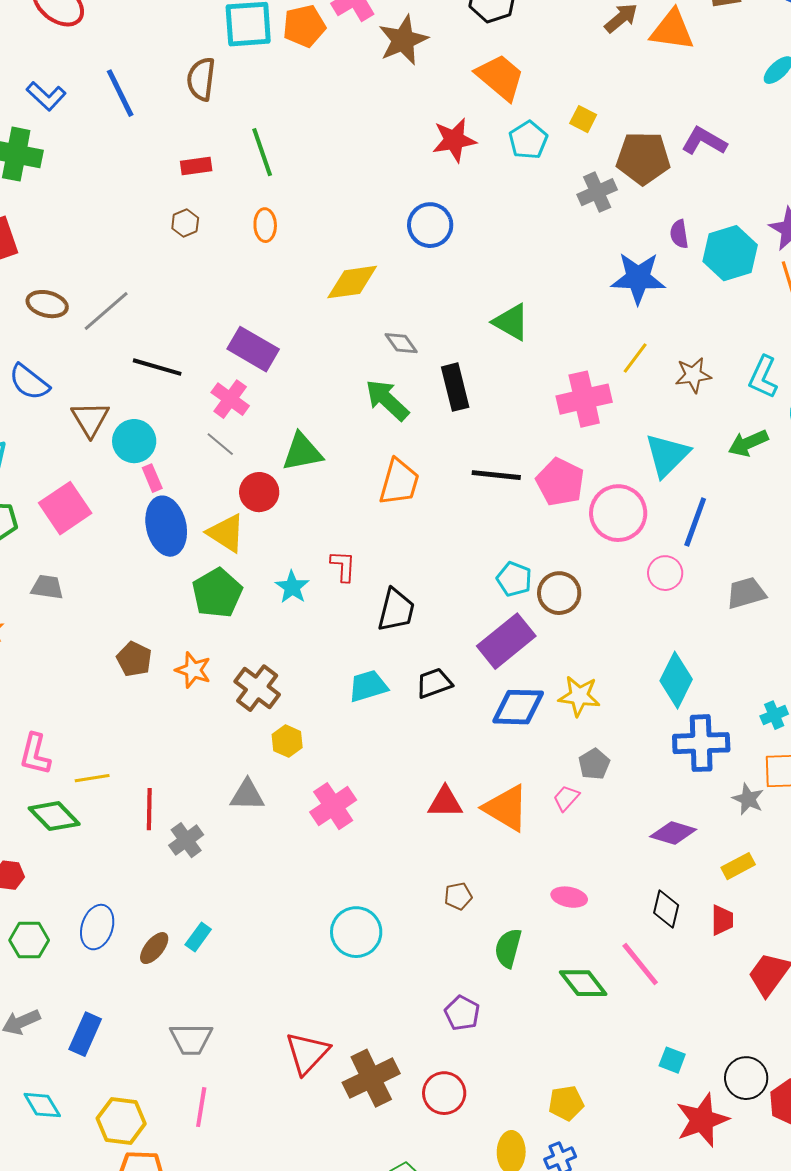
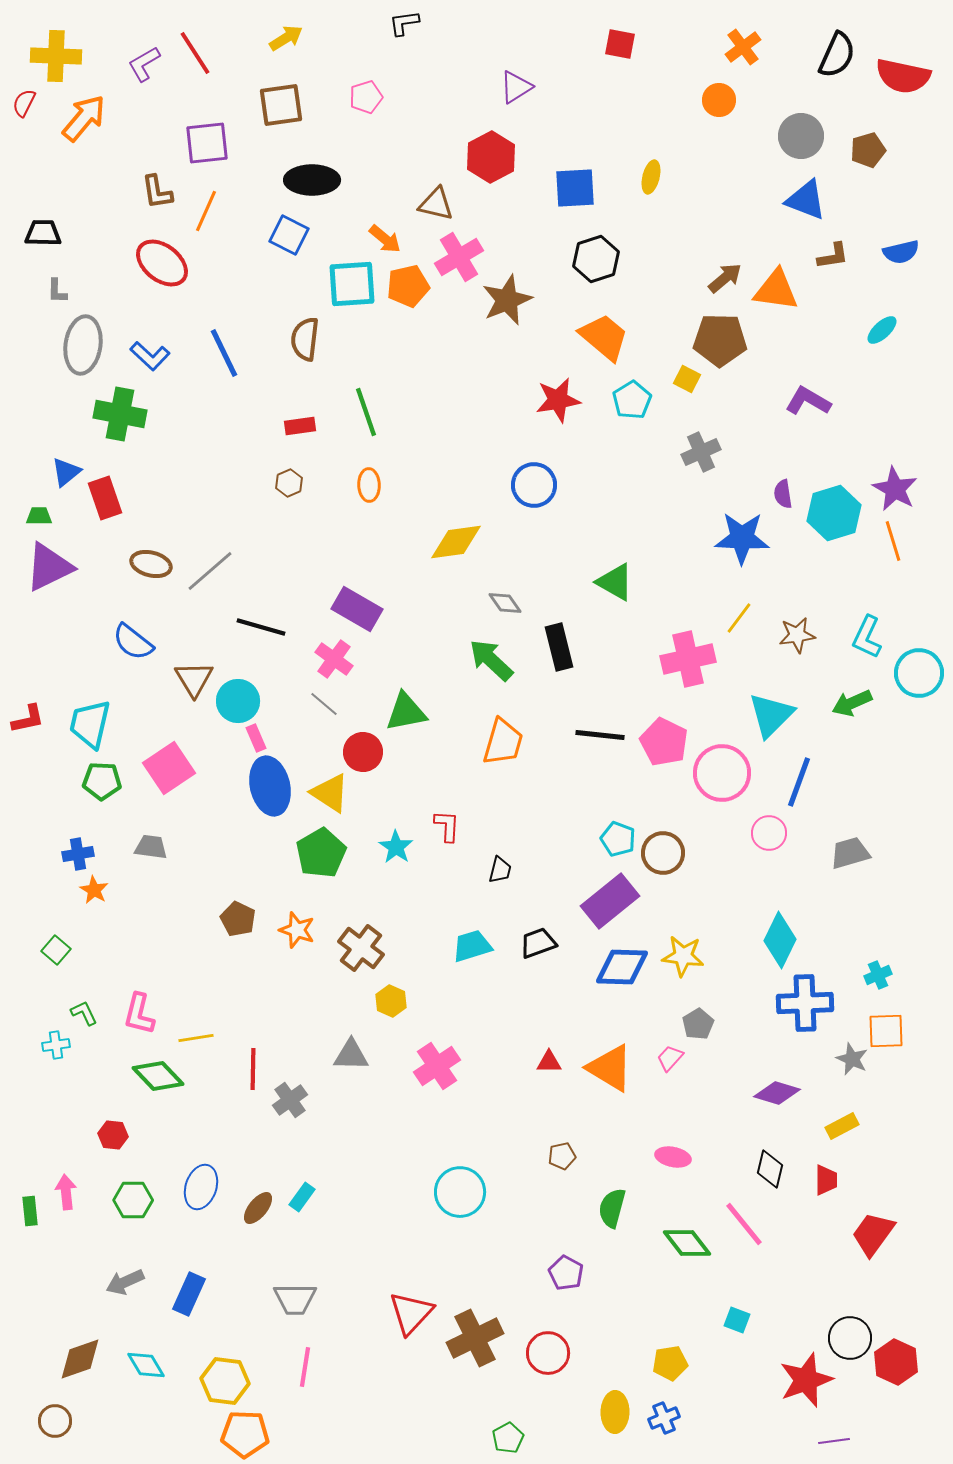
brown pentagon: (643, 158) -> (720, 340), moved
black trapezoid: (396, 610) -> (500, 870), size x0.6
red triangle: (445, 802) -> (549, 1062), size x0.7
cyan square: (672, 1060) -> (737, 1320), moved

